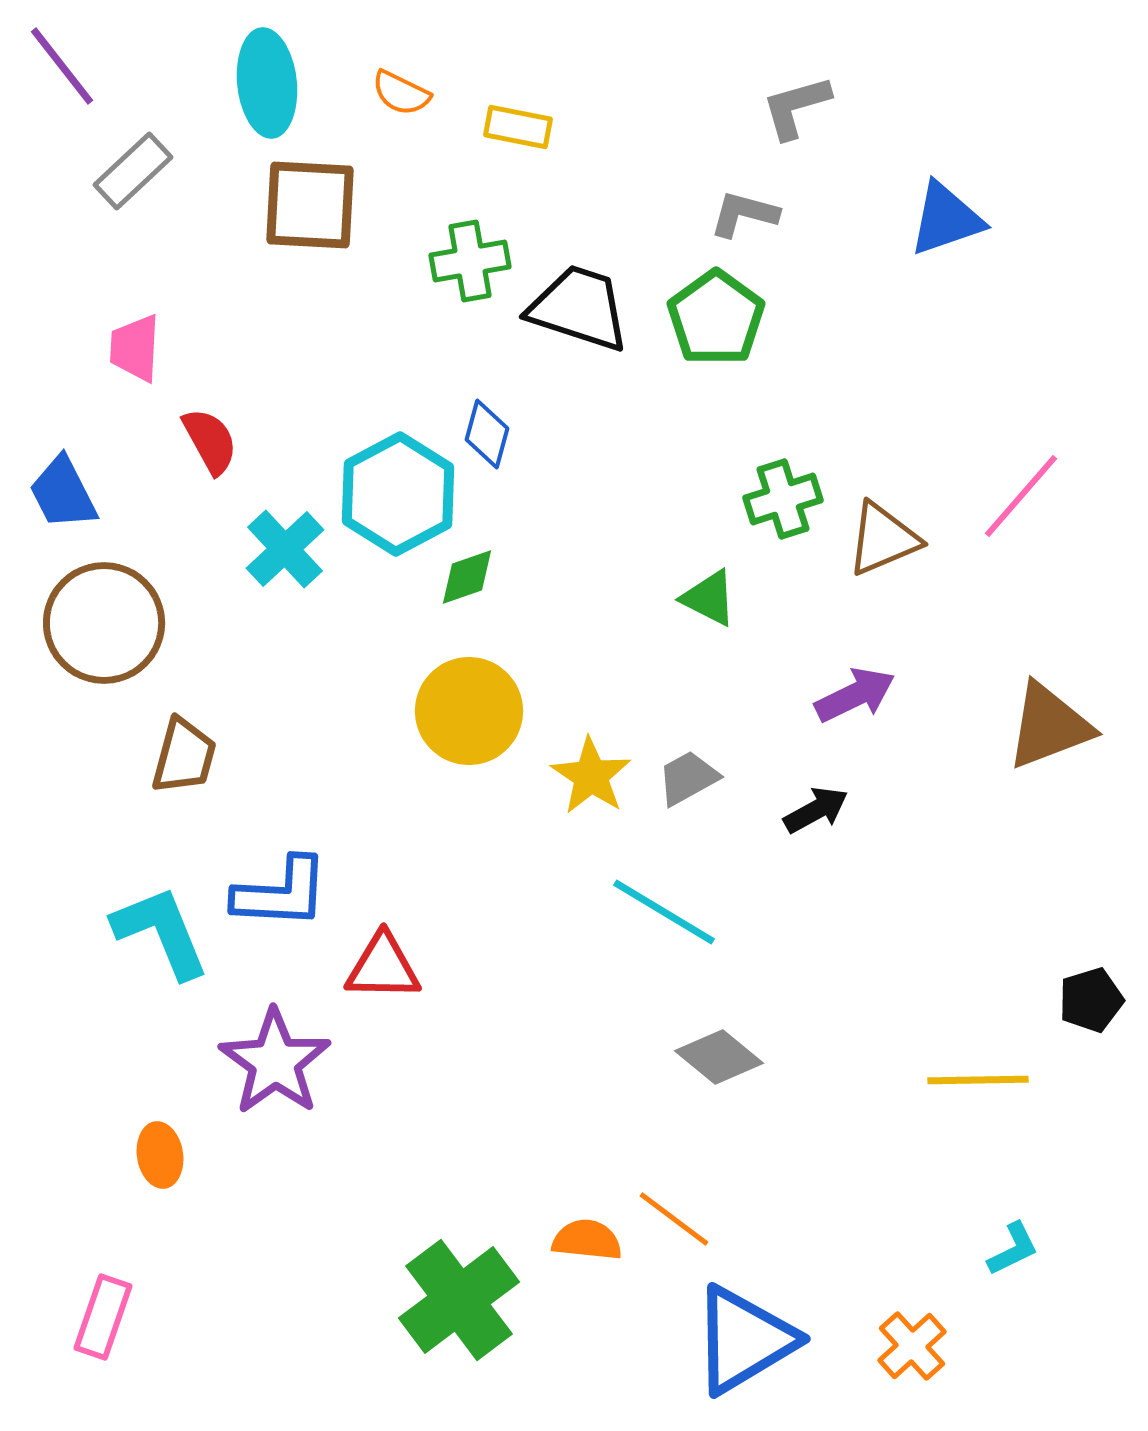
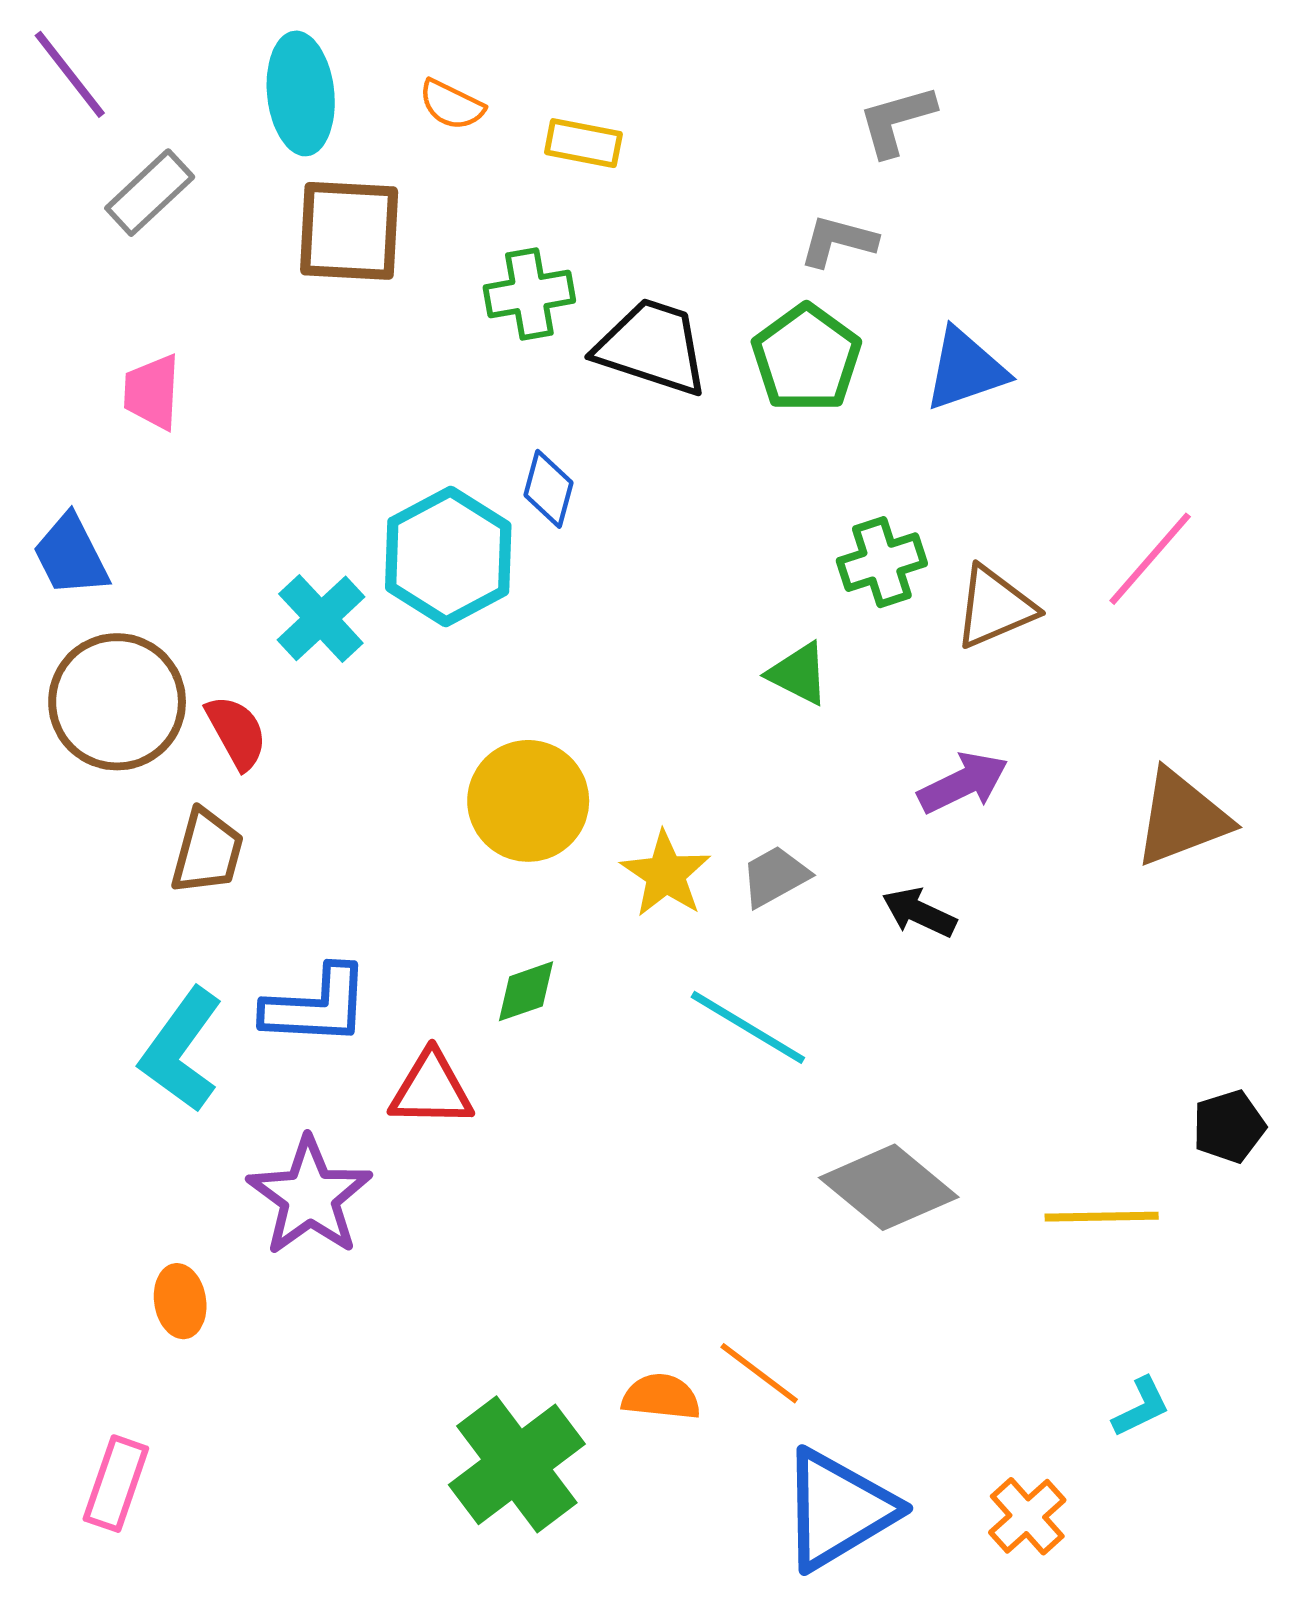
blue triangle: (946, 219) -> (965, 369), moved
red semicircle: (210, 441) -> (236, 732), moved
green diamond: (467, 577) -> (526, 991), moved
black arrow: (816, 810) -> (919, 912), turned -126
cyan L-shape: (161, 932) -> (181, 1050), turned -122
gray diamond: (719, 1057) -> (889, 1187), moved, size x1.4

